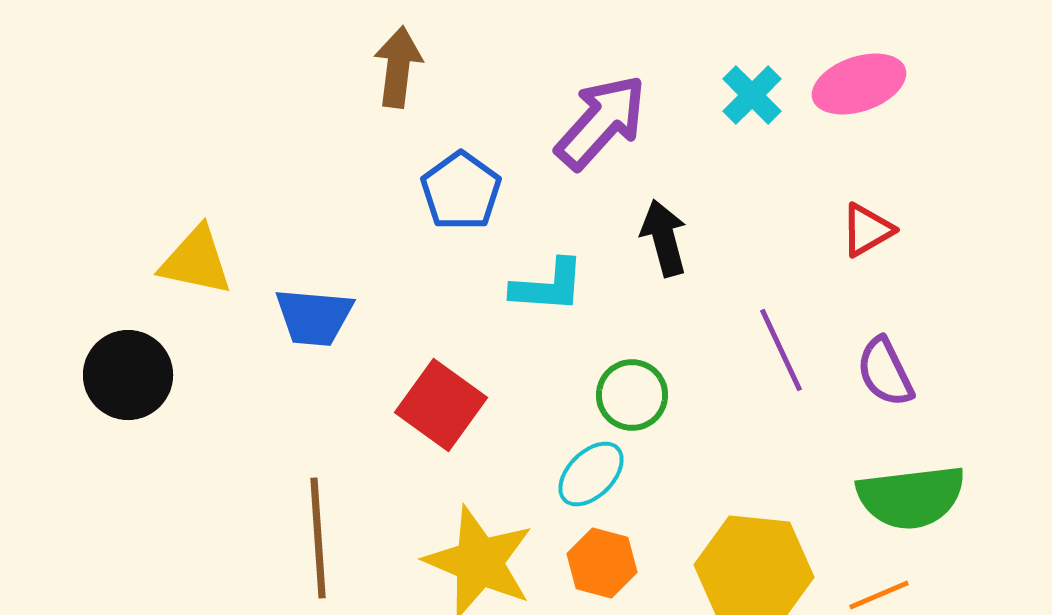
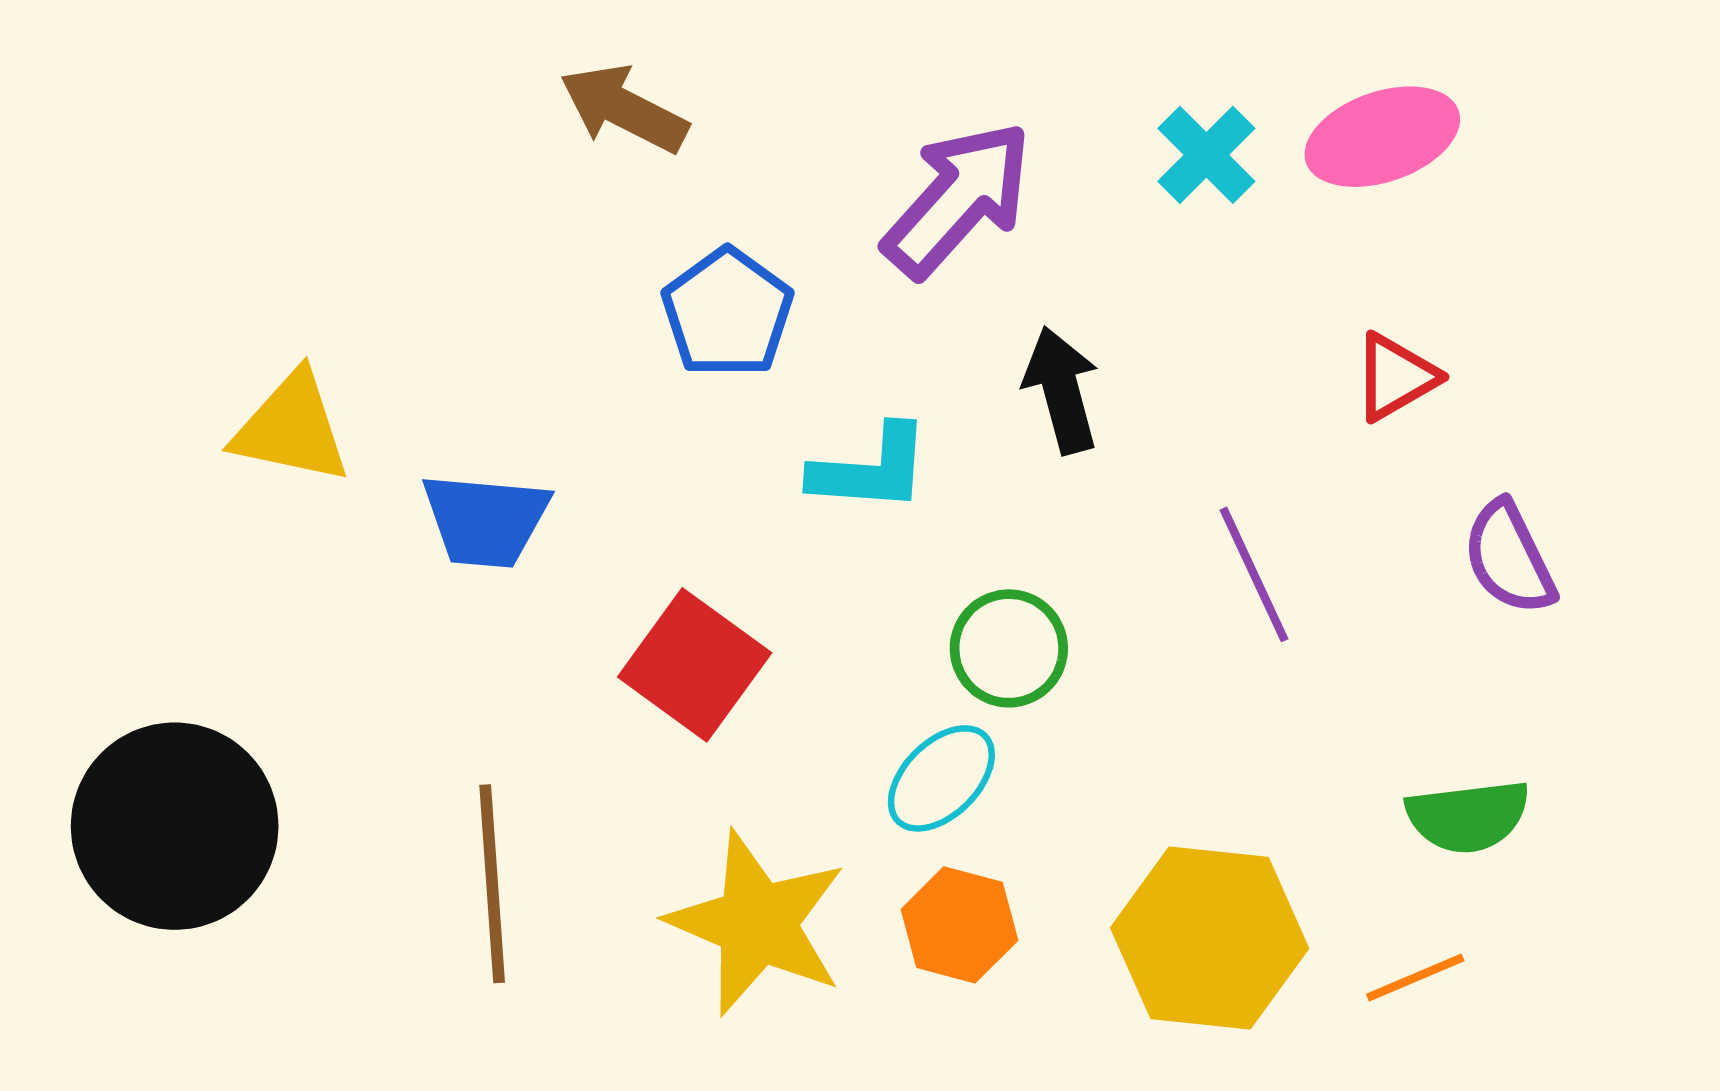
brown arrow: (398, 67) -> (624, 109), turned -70
purple semicircle: (885, 372) -> (1509, 558), moved
black circle: (128, 375) -> (175, 826), moved, size x1.4
green semicircle: (911, 497) -> (1468, 816), size x0.7

